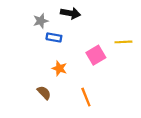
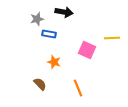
pink square: (96, 55) -> (87, 50), turned -36

